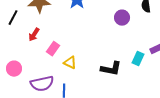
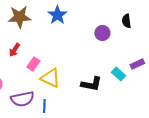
cyan rectangle: (138, 59) -> (118, 74), turned -72
yellow triangle: (70, 63) -> (50, 78), size x1.5

